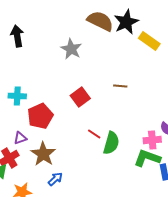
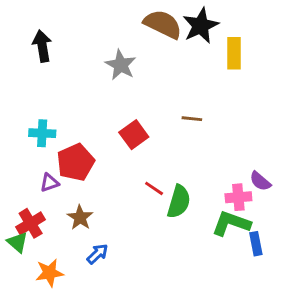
yellow rectangle: (149, 41) -> (234, 53), turned 55
purple triangle: (20, 138) -> (49, 183), moved
brown star: (43, 154) -> (80, 218), size x0.7

